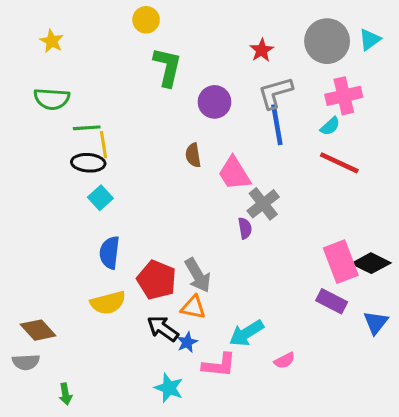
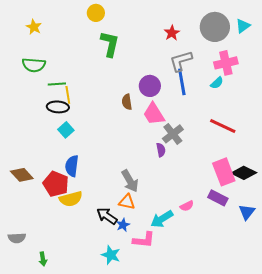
purple circle: (214, 102) -> (150, 86), moved
red line: (339, 163) -> (223, 126), moved
red pentagon: (157, 280) -> (56, 184), moved
brown diamond: (38, 330) -> (22, 175), moved
pink semicircle: (284, 361) -> (187, 206), moved

